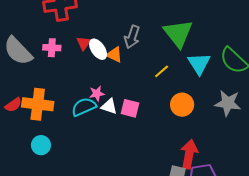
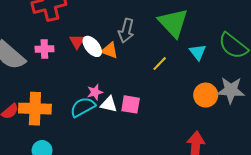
cyan triangle: (199, 64) -> (198, 52), size x0.7
orange circle: (182, 105) -> (206, 95), moved

